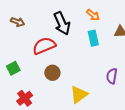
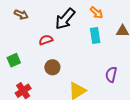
black arrow: (62, 23) -> (65, 19), turned 60
red semicircle: (44, 46) -> (46, 40), size x0.6

